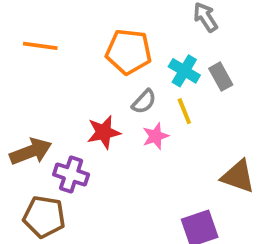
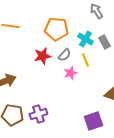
red star: (104, 132) -> (42, 56), moved
purple cross: (71, 175) -> (38, 114), moved, turned -36

